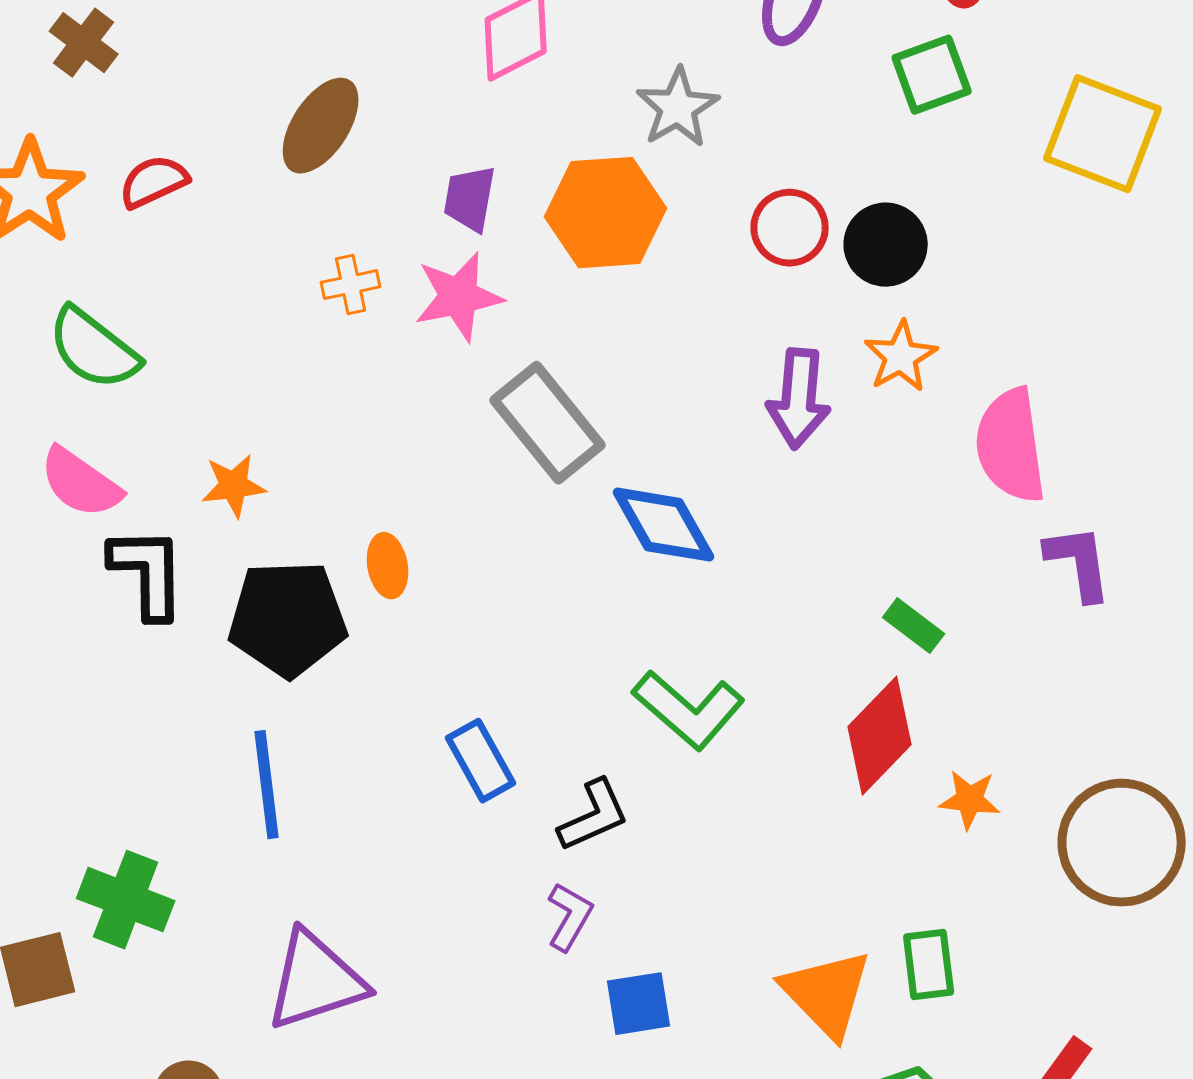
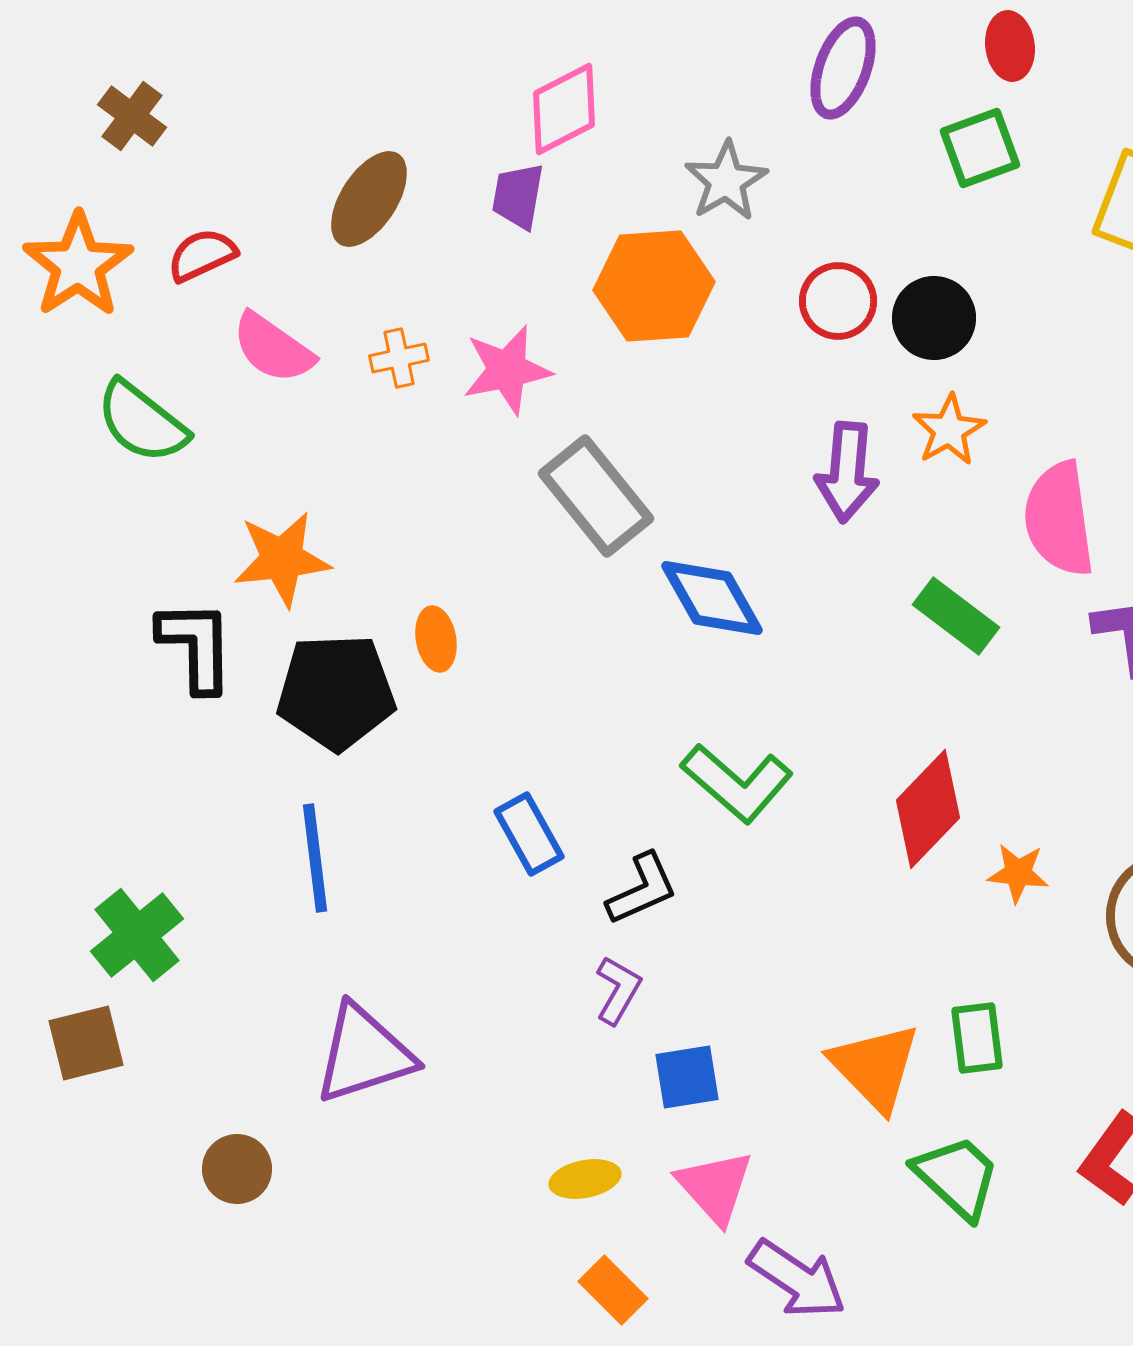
purple trapezoid: (470, 199) -> (518, 196), moved
pink semicircle: (81, 483) -> (273, 348), moved
orange star: (234, 486) -> (282, 559), size x1.5
green rectangle: (914, 626) -> (956, 616), moved, size x1.4
green cross: (126, 900) -> (137, 935), moved, turned 30

